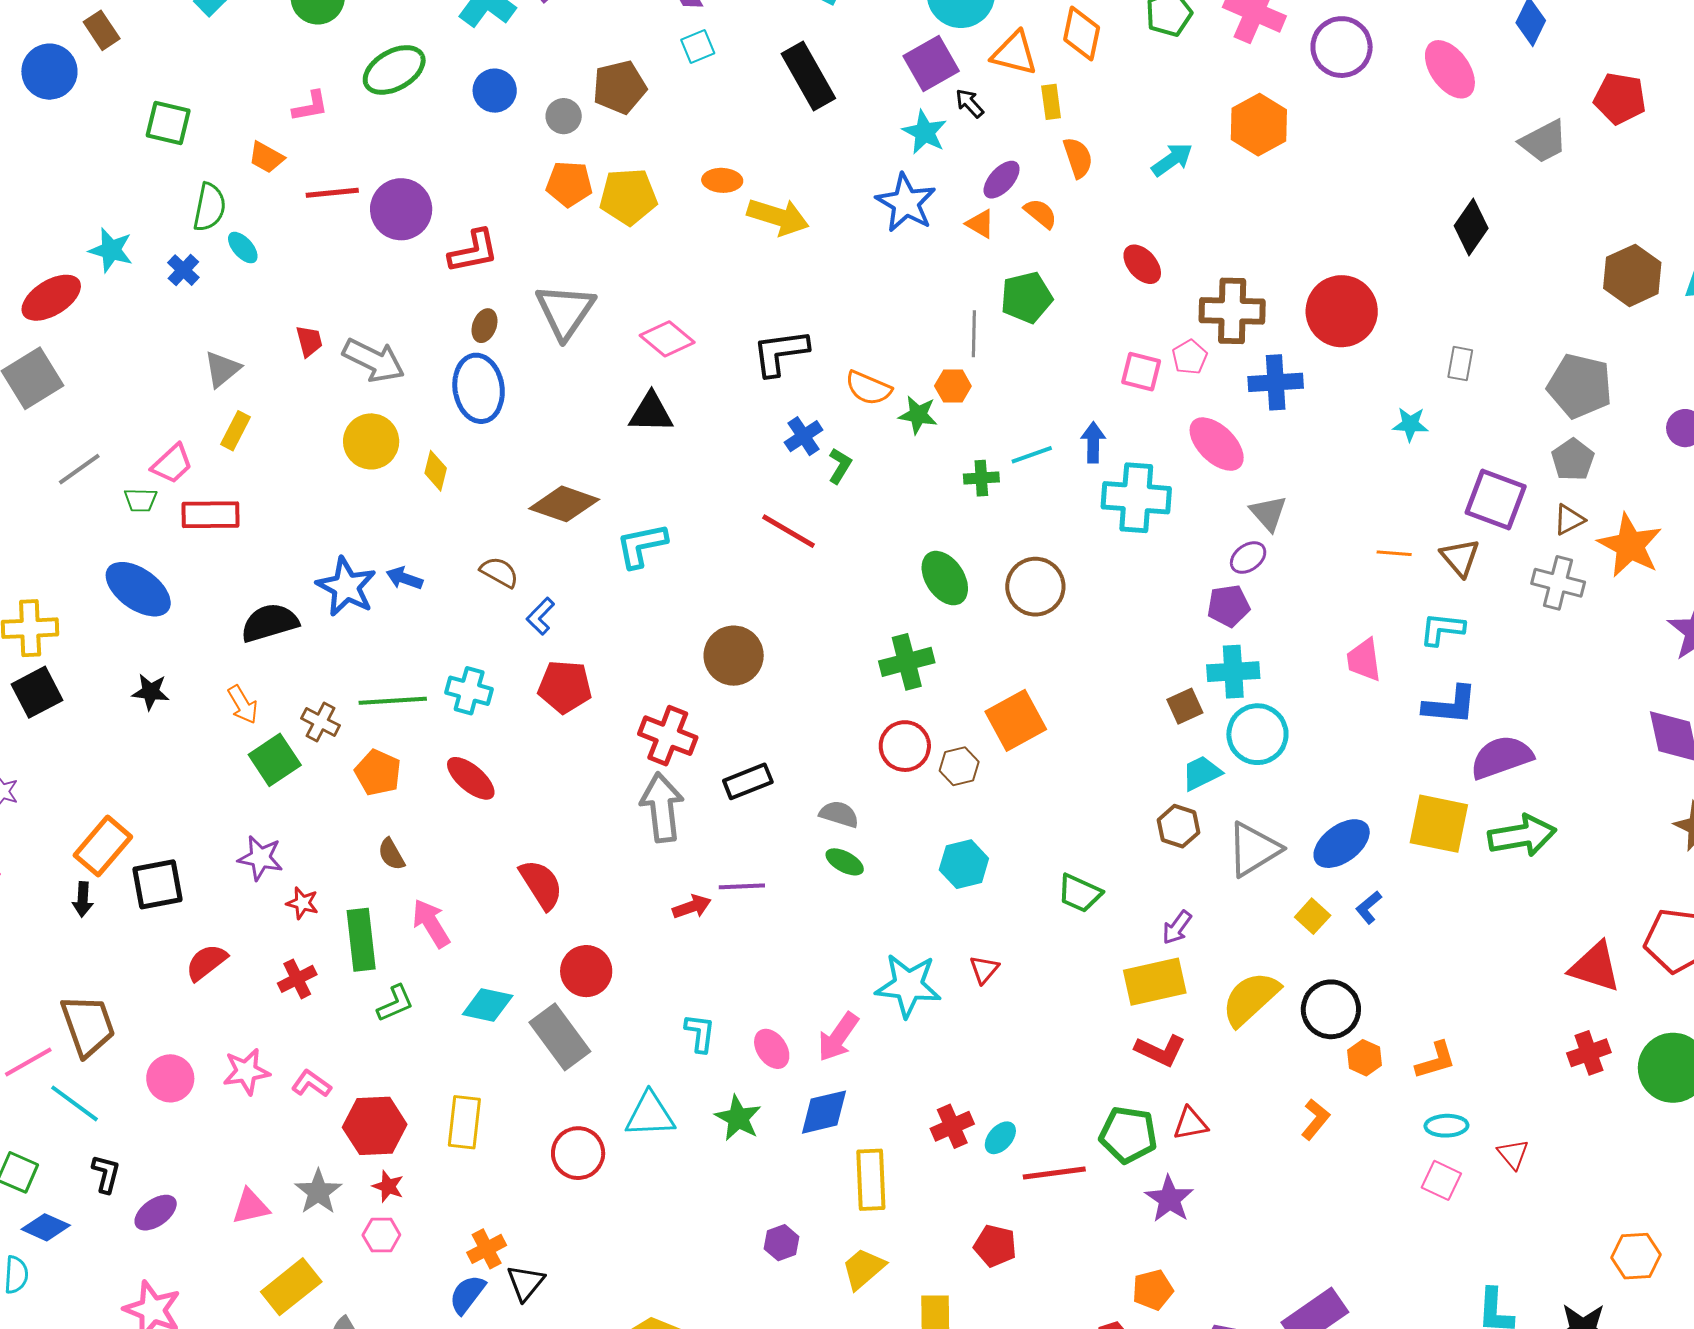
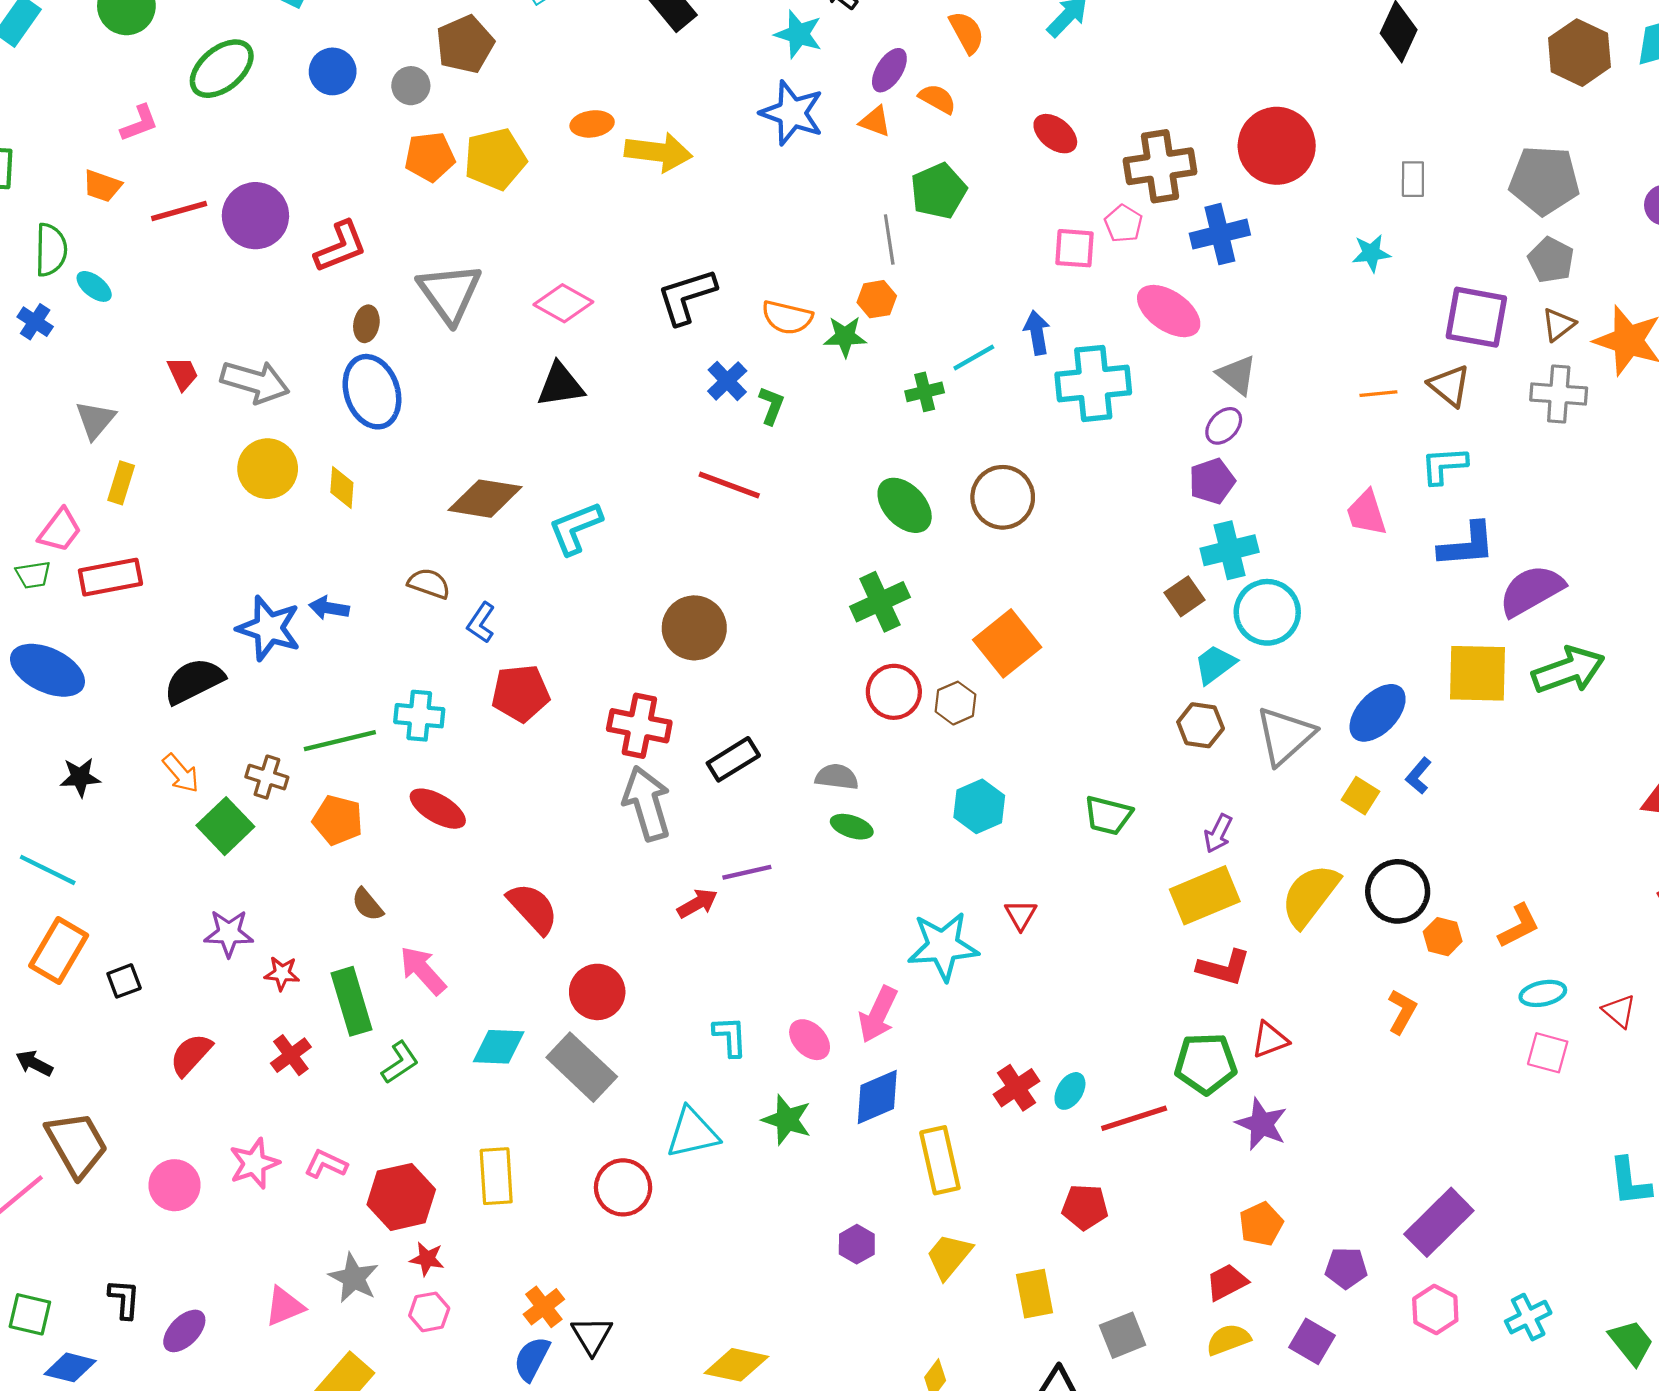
black square: (157, 884) -> (124, 981), size x0.6
black arrow: (83, 899) -> (34, 1063), moved, turned 124
cyan line: (74, 1103) -> (48, 870), moved

